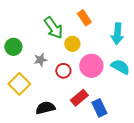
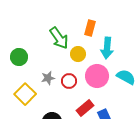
orange rectangle: (84, 18) -> (90, 28), turned 49
cyan arrow: (117, 34) -> (107, 48), moved
gray star: (40, 60) -> (48, 78), moved

